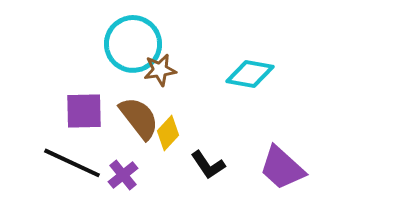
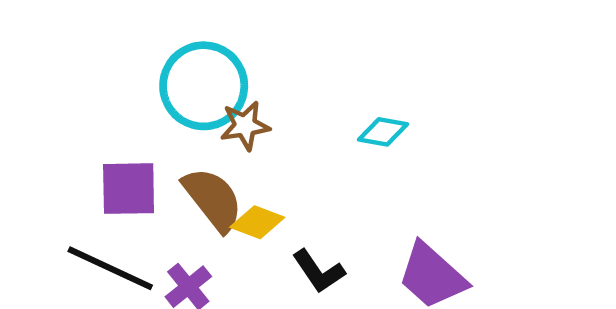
cyan diamond: (250, 74) -> (383, 132), size x0.7
yellow diamond: (168, 133) -> (257, 222), turned 68

